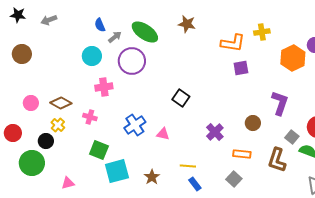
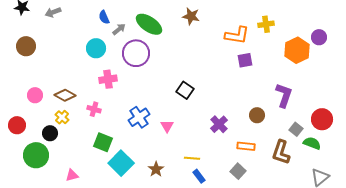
pink triangle: (163, 134) -> (167, 126), turned 48
cyan square: (117, 171) -> (121, 163), turned -30

